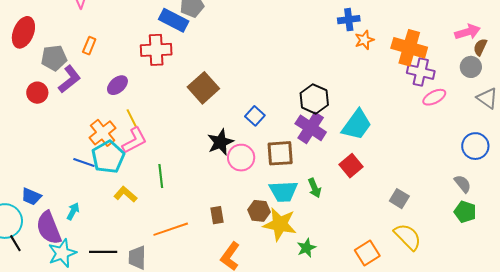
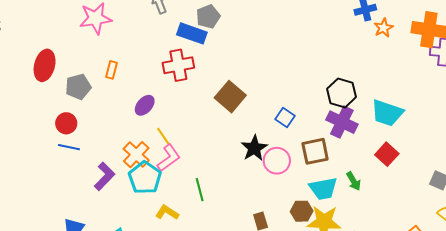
purple L-shape: (70, 79) -> (104, 176), moved
cyan trapezoid: (357, 125) -> (387, 113), turned 80
blue line: (84, 163) -> (69, 147), moved

